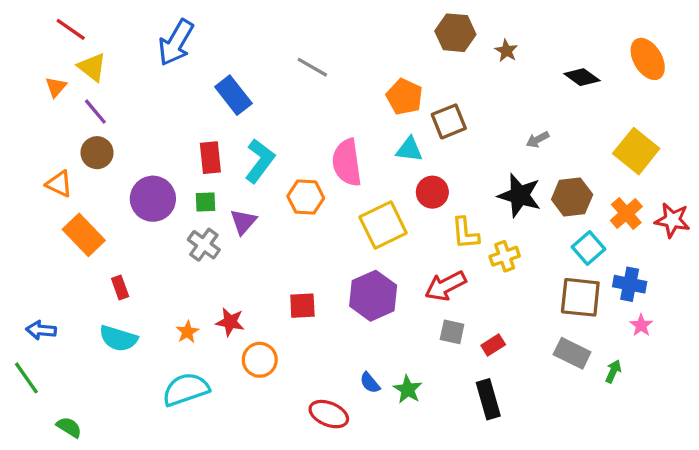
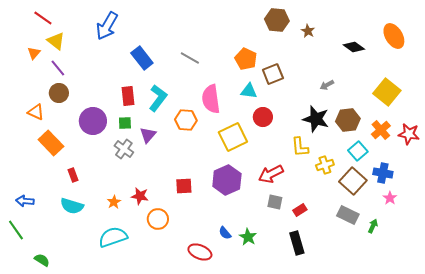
gray line: (312, 67) -> (190, 58), moved
yellow L-shape: (465, 233) -> (300, 147), moved
yellow cross: (505, 256) -> (325, 165), moved
brown square: (580, 297) -> (353, 181), turned 36

